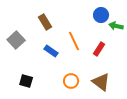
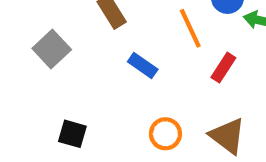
orange line: (74, 41) -> (190, 28), moved
blue rectangle: (51, 51) -> (143, 66), moved

